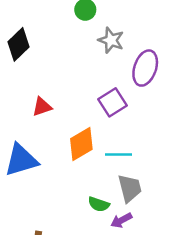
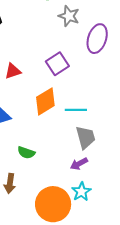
purple square: (113, 102) -> (57, 64), moved
green semicircle: (99, 204) -> (26, 153), moved

